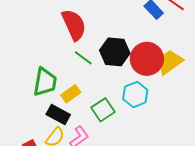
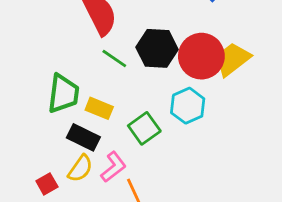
yellow rectangle: (71, 94) -> (99, 108), turned 60

